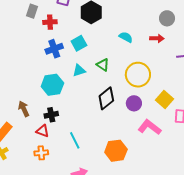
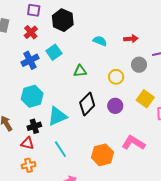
gray circle: (167, 18) -> (139, 65), moved
red cross: (50, 22) -> (31, 32), moved, turned -32
green triangle: (103, 65) -> (80, 71), turned -32
cyan triangle: (79, 70) -> (57, 116), moved, size x1.5
yellow circle: (138, 75) -> (116, 77), size x0.6
pink L-shape: (150, 127) -> (133, 143), moved

